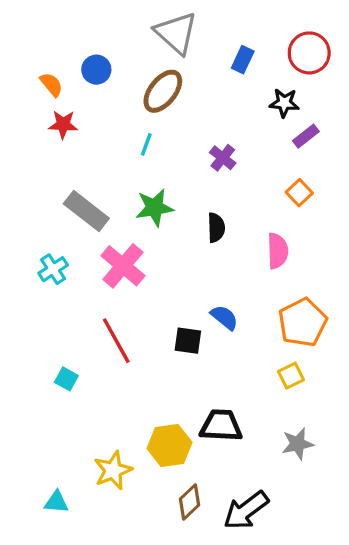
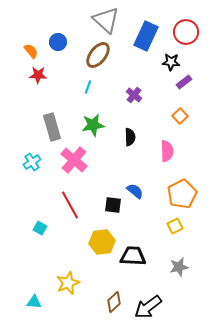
blue rectangle: (243, 60) -> (146, 36), size x1.8
gray rectangle: (86, 211) -> (52, 127), turned 36
yellow hexagon: (170, 445) -> (102, 242), moved

